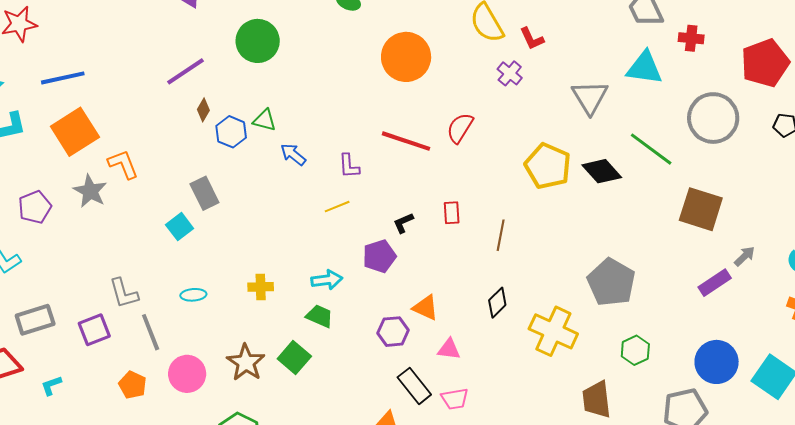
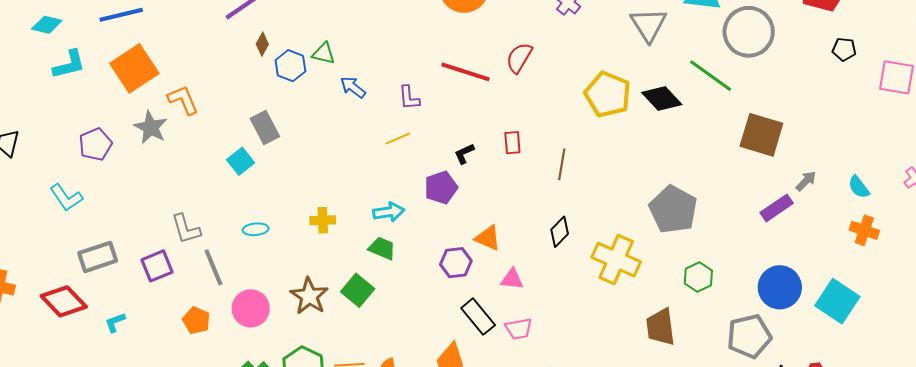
gray circle: (713, 118) -> (749, 32), moved

